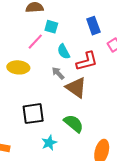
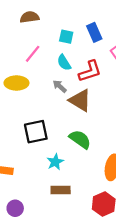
cyan square: (51, 27) -> (66, 37), moved

